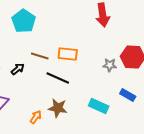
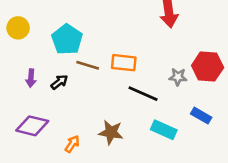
cyan pentagon: (24, 21) -> (67, 39), moved
black line: (58, 78) -> (143, 94), moved
orange arrow: (36, 117) -> (72, 144), moved

